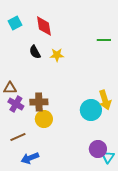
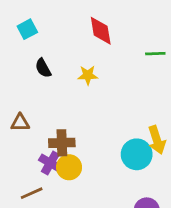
red diamond: (44, 26) -> (101, 31), moved
black semicircle: (35, 52) -> (43, 68), moved
purple cross: (16, 104) -> (50, 163), moved

